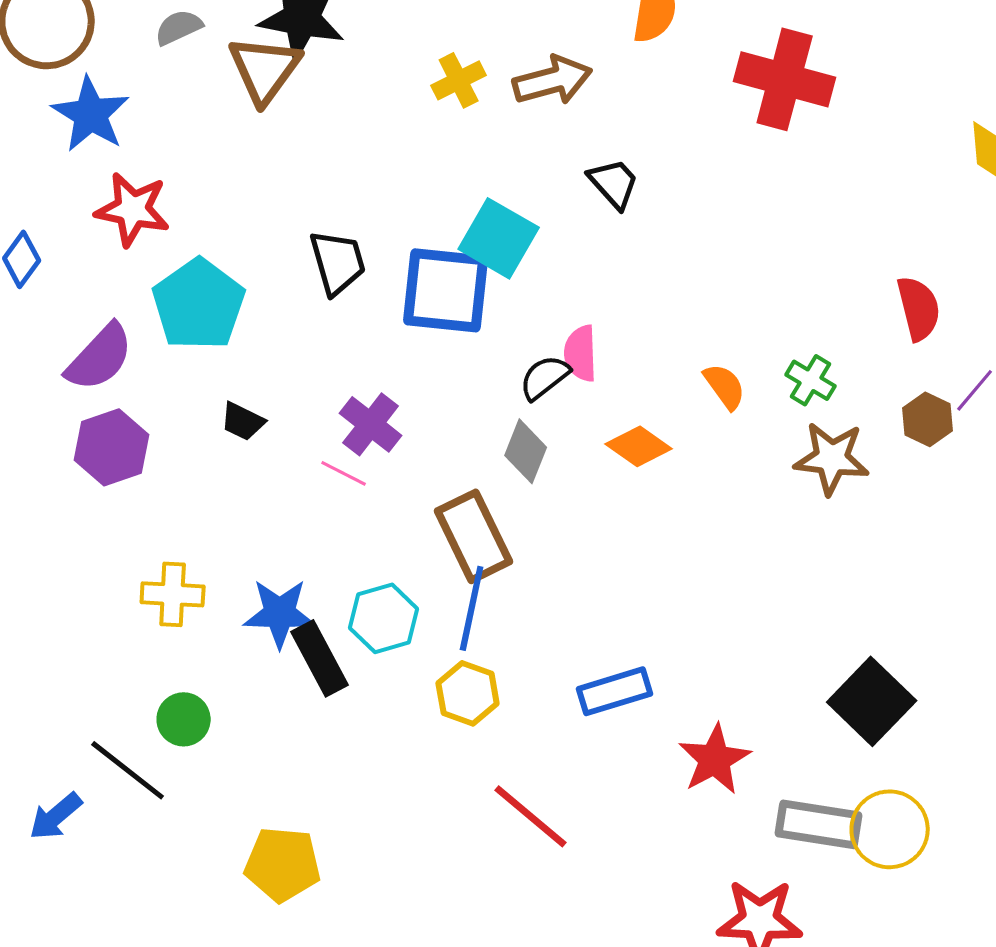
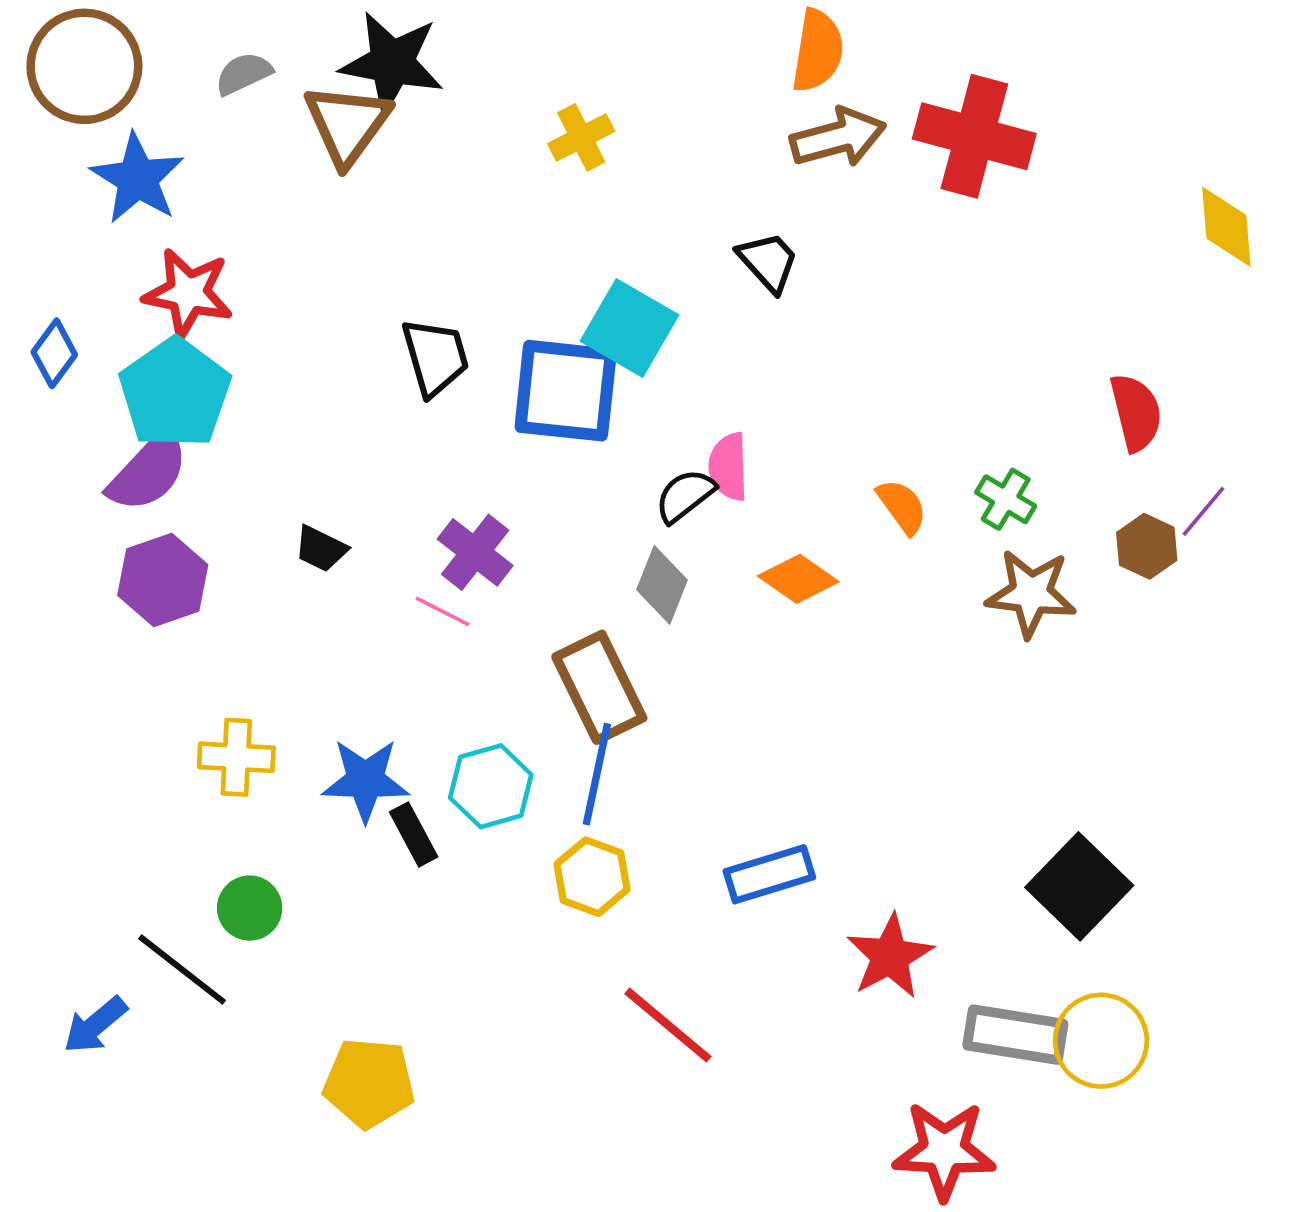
brown arrow: (553, 80) -> (838, 137), moved
cyan pentagon: (199, 304) -> (175, 393), moved
black rectangle: (320, 658) -> (414, 834), size x0.7

